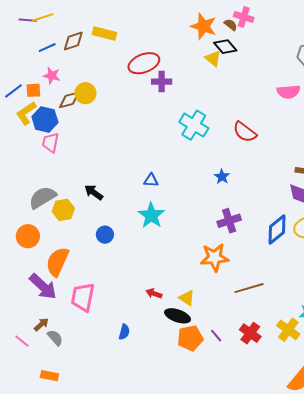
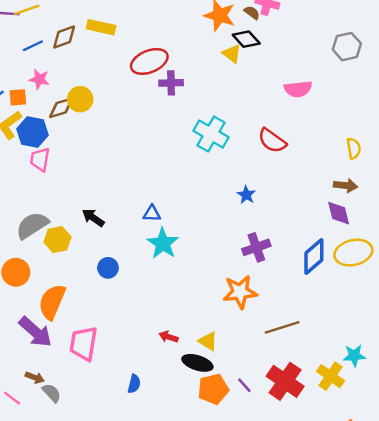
pink semicircle: (288, 92) -> (298, 89), moved
blue triangle: (151, 180) -> (152, 214), moved
brown arrow: (41, 324) -> (35, 377), turned 63
red cross: (250, 333) -> (285, 381), size x1.4

